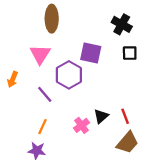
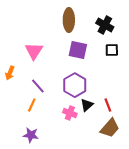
brown ellipse: (52, 19) -> (69, 20), moved
purple hexagon: (69, 75) -> (75, 85), moved
pink cross: (82, 125) -> (70, 113), turned -32
orange line: (42, 127) -> (32, 105), moved

